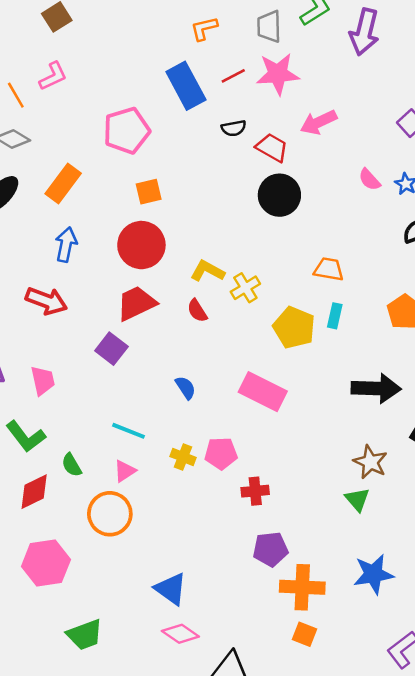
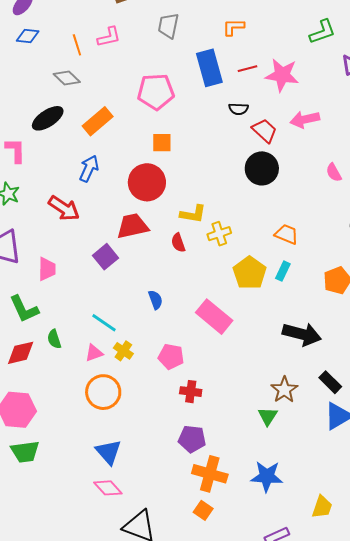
gray trapezoid: (269, 26) -> (168, 26), moved
yellow L-shape: (207, 271) -> (193, 214), turned 148
yellow cross: (183, 457) -> (123, 351), moved
orange circle: (110, 514) -> (103, 392), moved
green trapezoid: (85, 635) -> (25, 452), moved

